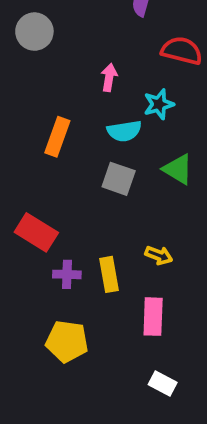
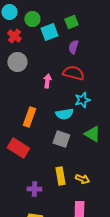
red semicircle: (182, 51) -> (73, 73), moved
pink arrow: (109, 77) -> (47, 81), moved
red rectangle: (36, 232) -> (18, 148), moved
yellow rectangle: (109, 274) -> (60, 176), moved

